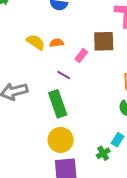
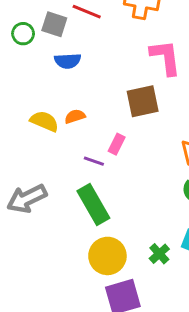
pink rectangle: (81, 56) -> (117, 144), moved
green cross: (103, 153) -> (159, 254), moved

